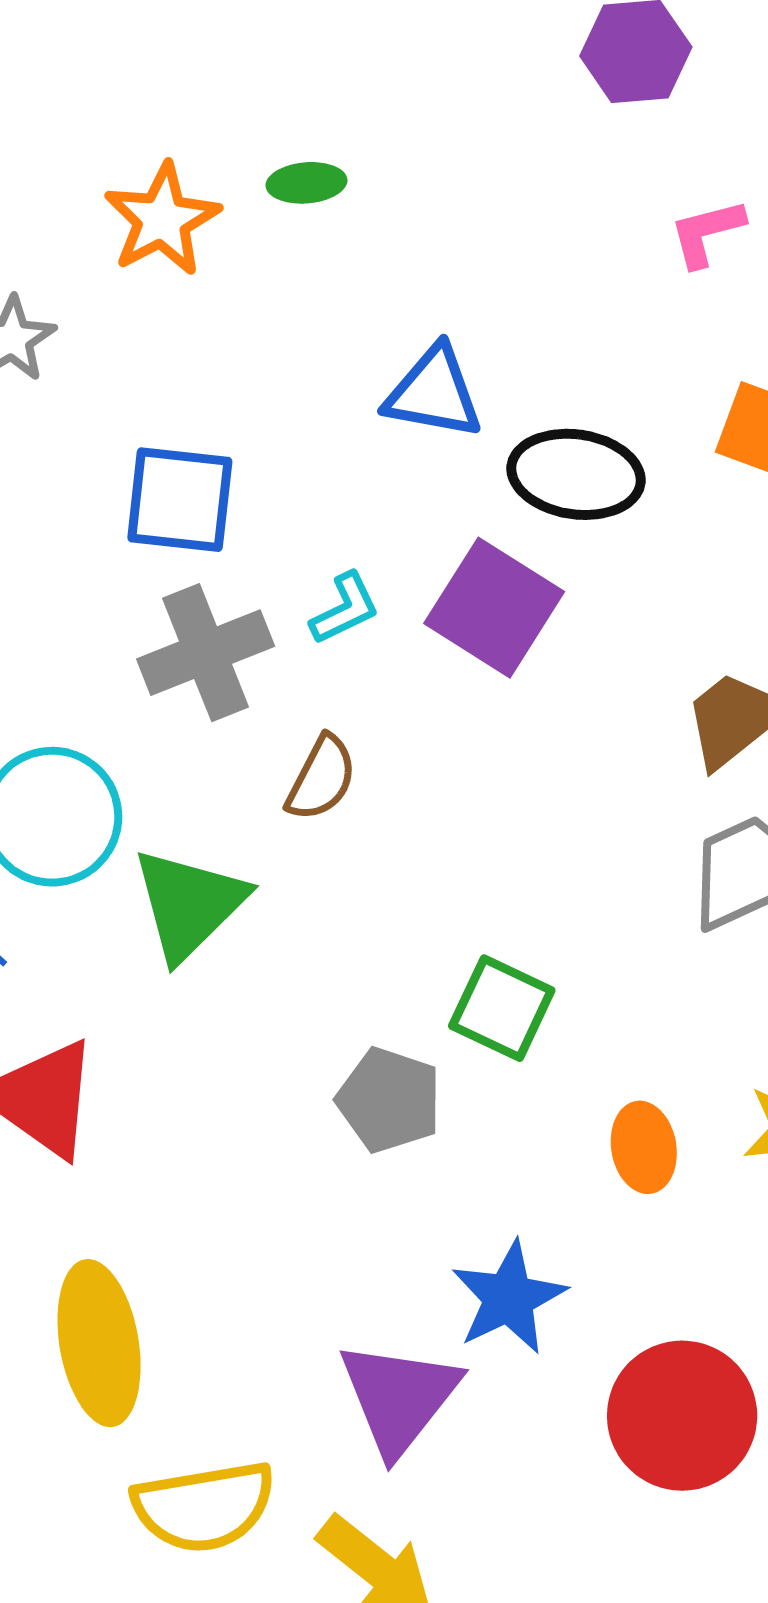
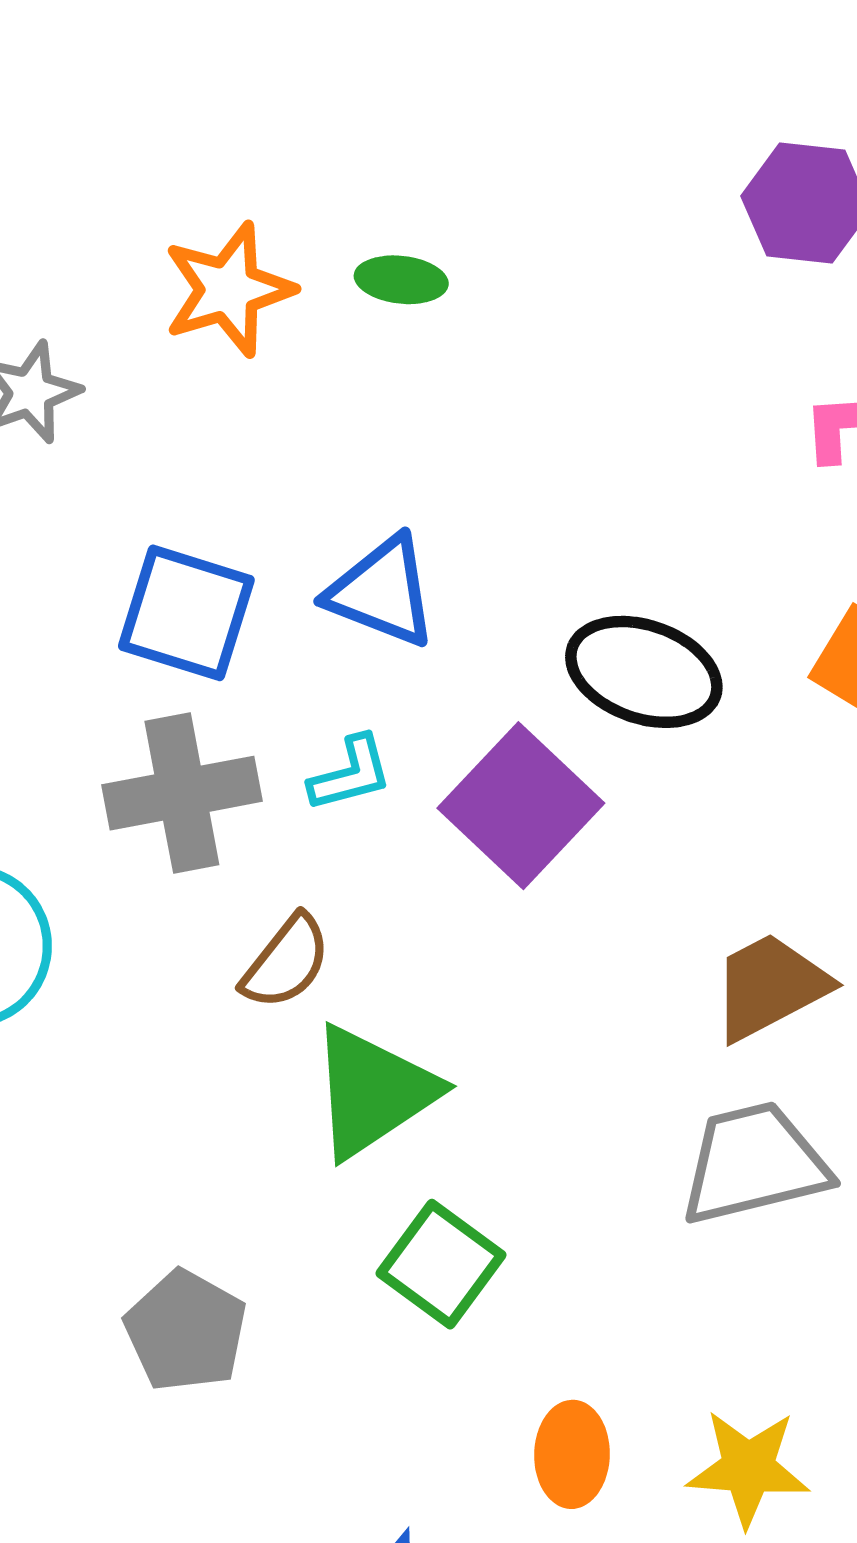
blue triangle: (434, 393) -> (382, 592), moved
green triangle: (189, 904) -> (373, 1092), moved
gray pentagon: (389, 1100) -> (186, 1331), moved

